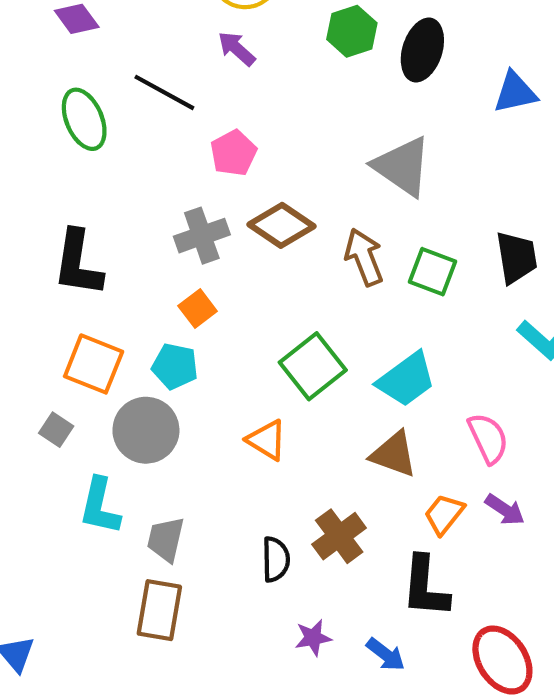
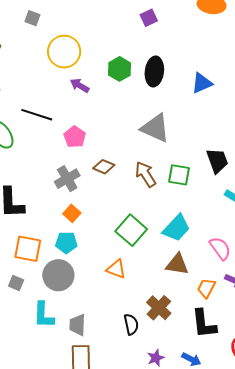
purple arrow: (237, 49) -> (80, 85), moved
brown diamond: (281, 225) -> (104, 167), size x0.7

